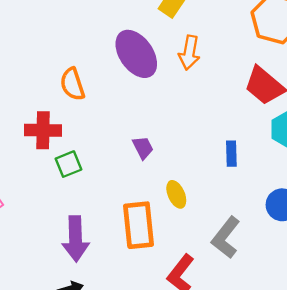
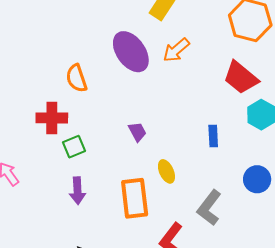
orange arrow: (189, 53) -> (176, 50), turned 40
purple arrow: (76, 239) -> (77, 191), moved, size x0.7

